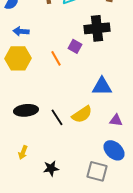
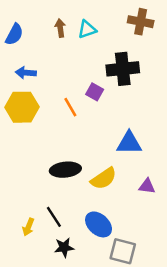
black ellipse: (26, 110) -> (65, 170), moved
black line: (57, 117) -> (54, 217), moved
blue ellipse: (114, 150) -> (99, 224), moved

